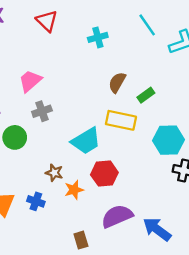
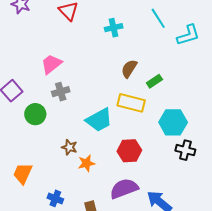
red hexagon: (104, 174) -> (129, 151), moved
blue cross: (36, 201) -> (55, 198), moved

